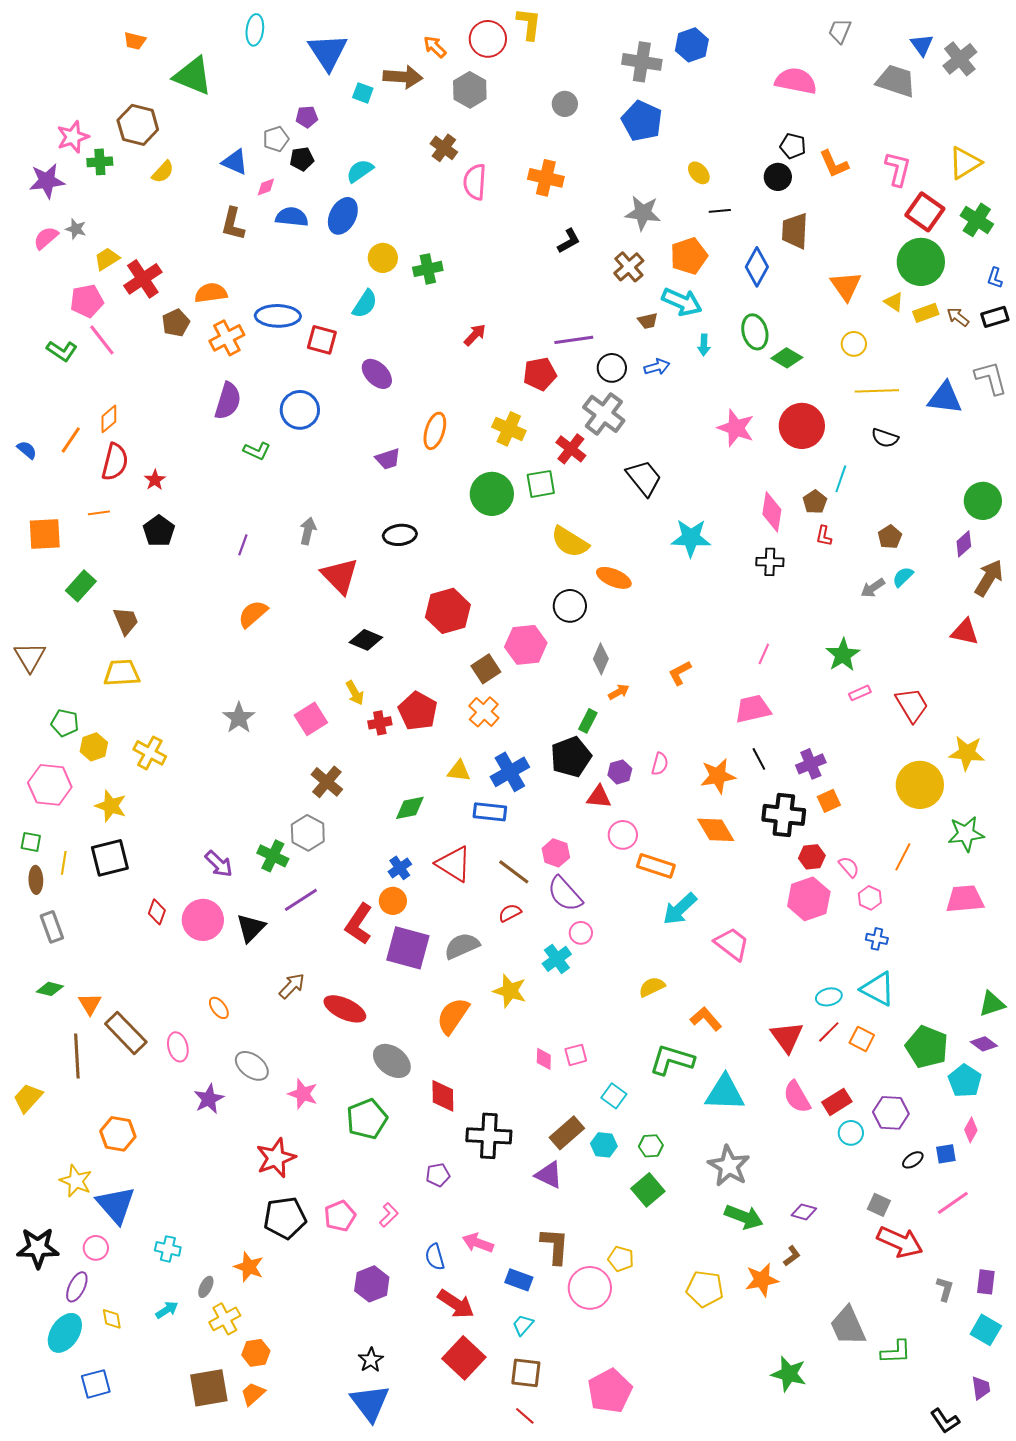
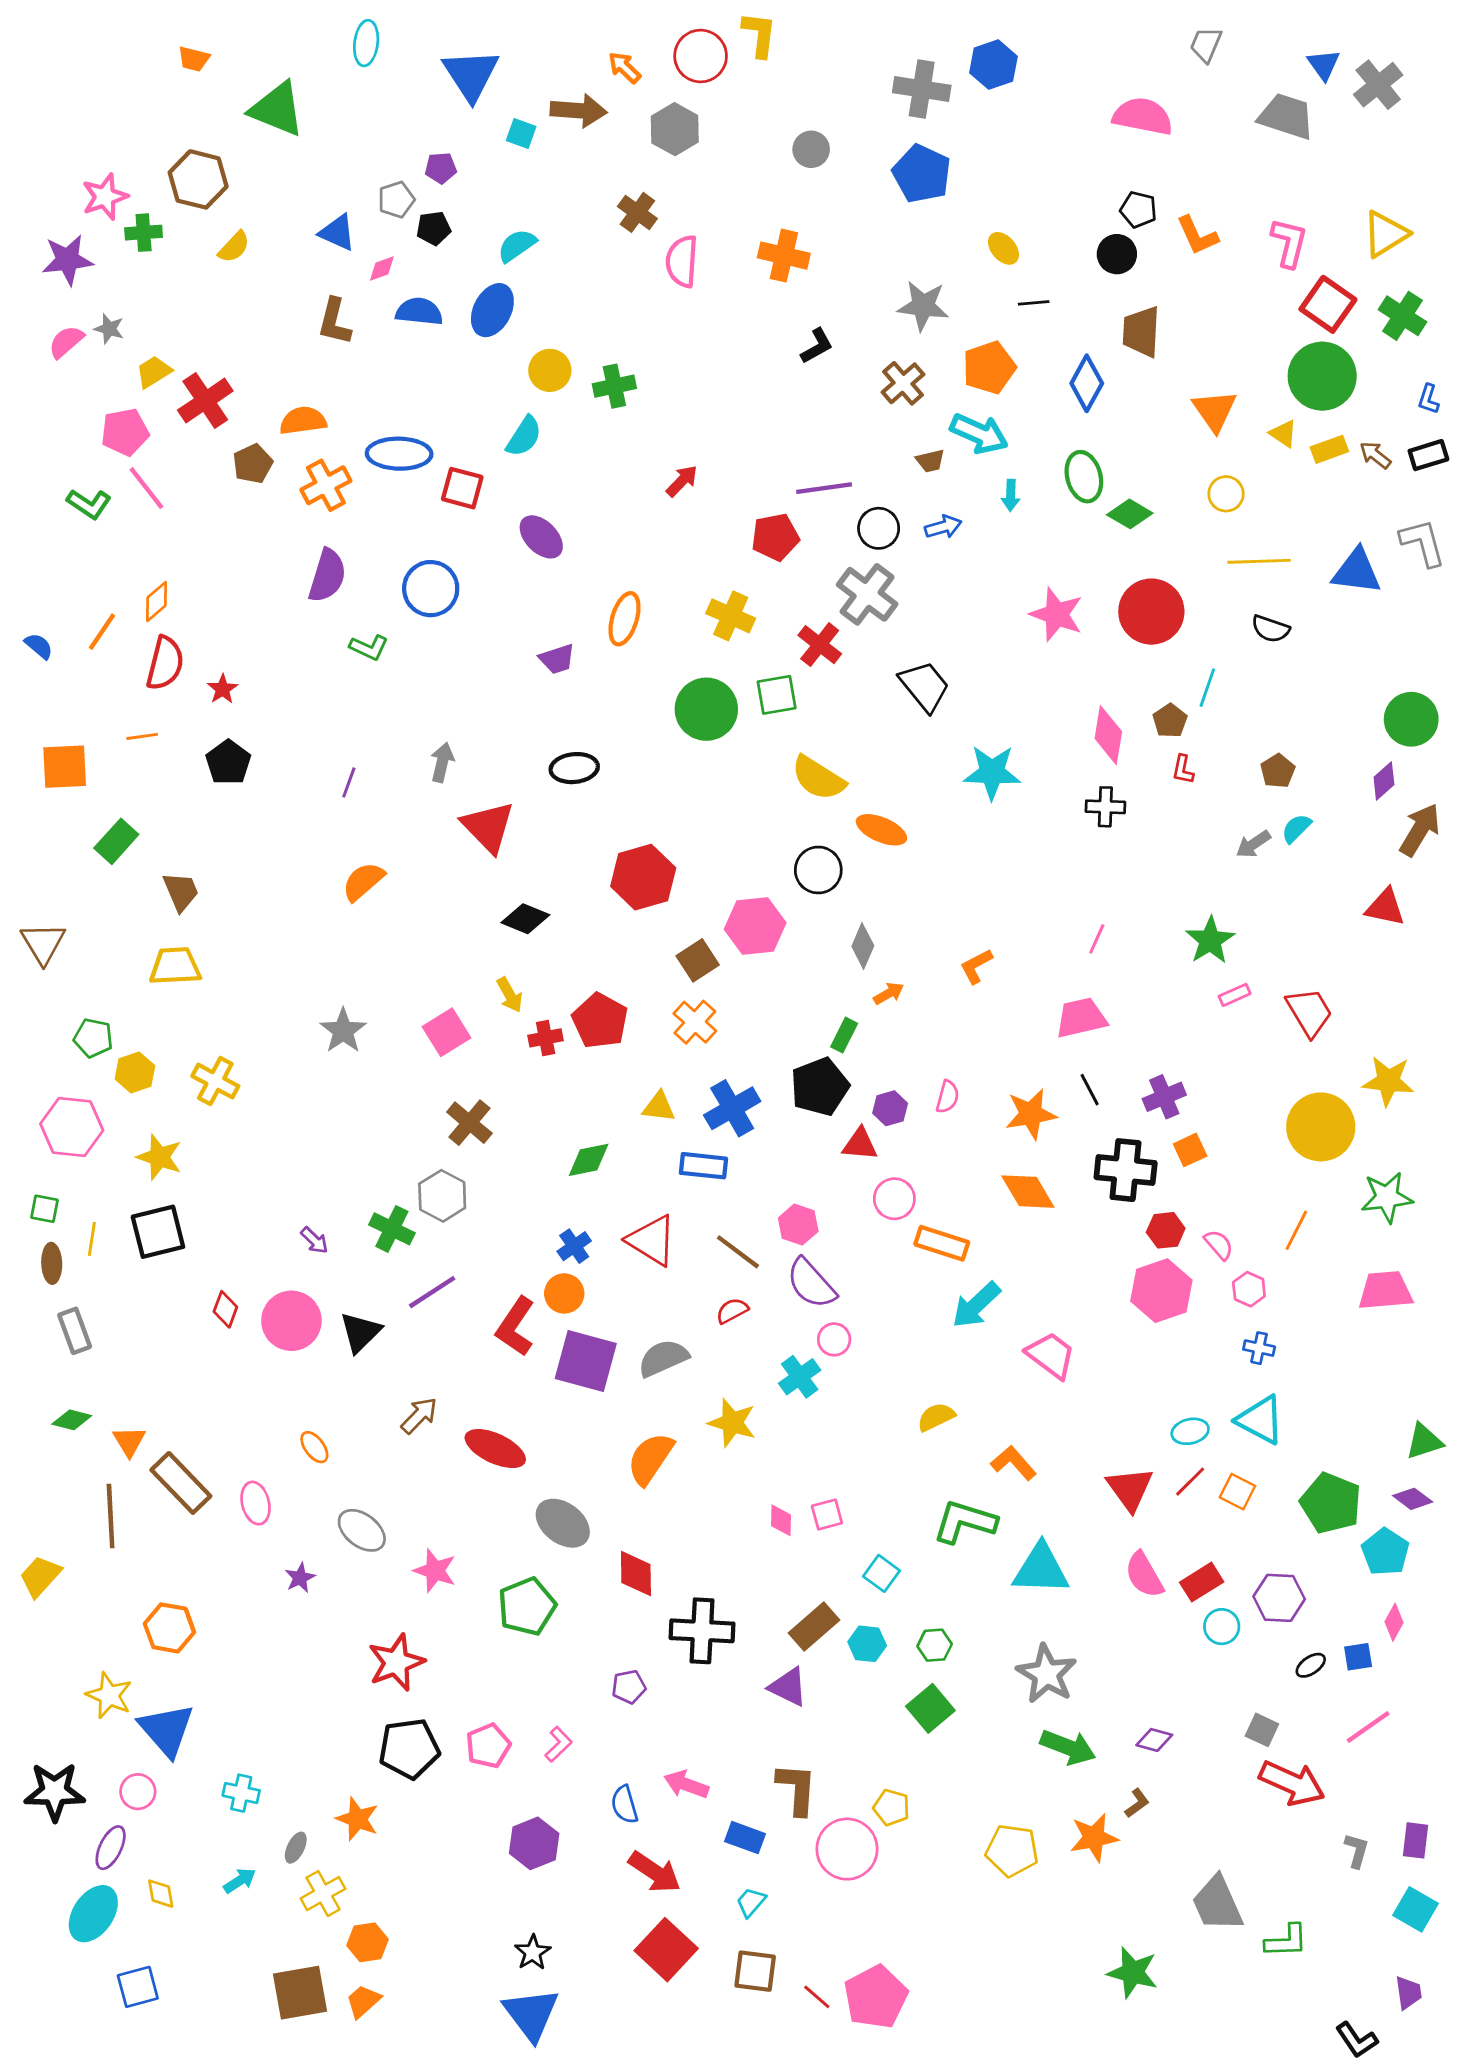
purple arrow: (219, 864) -> (314, 1240), size x0.7
purple star: (209, 1099) -> (300, 1578), size x0.7
red line: (525, 1416) -> (817, 1997), moved

